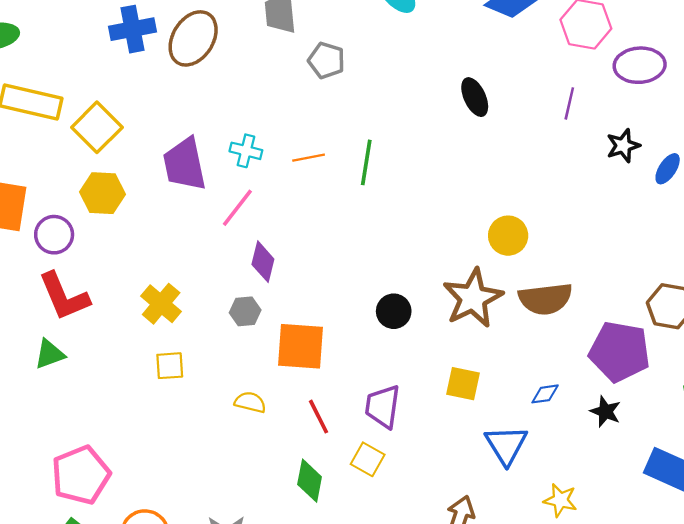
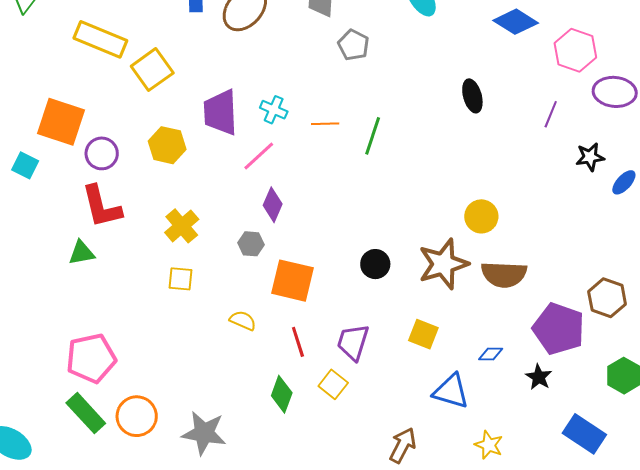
yellow hexagon: (103, 193) -> (167, 145), moved
blue triangle: (506, 445) -> (451, 391), turned -51

